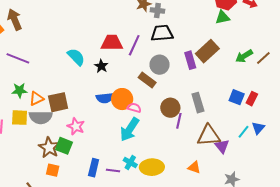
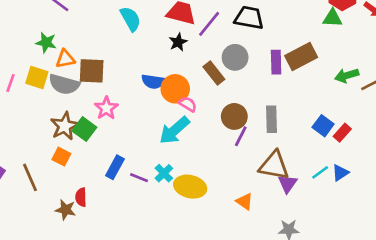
black star: (101, 66) -> (178, 42), moved

